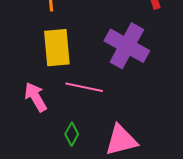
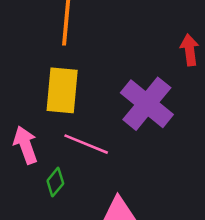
green diamond: (72, 134) -> (55, 182), moved

